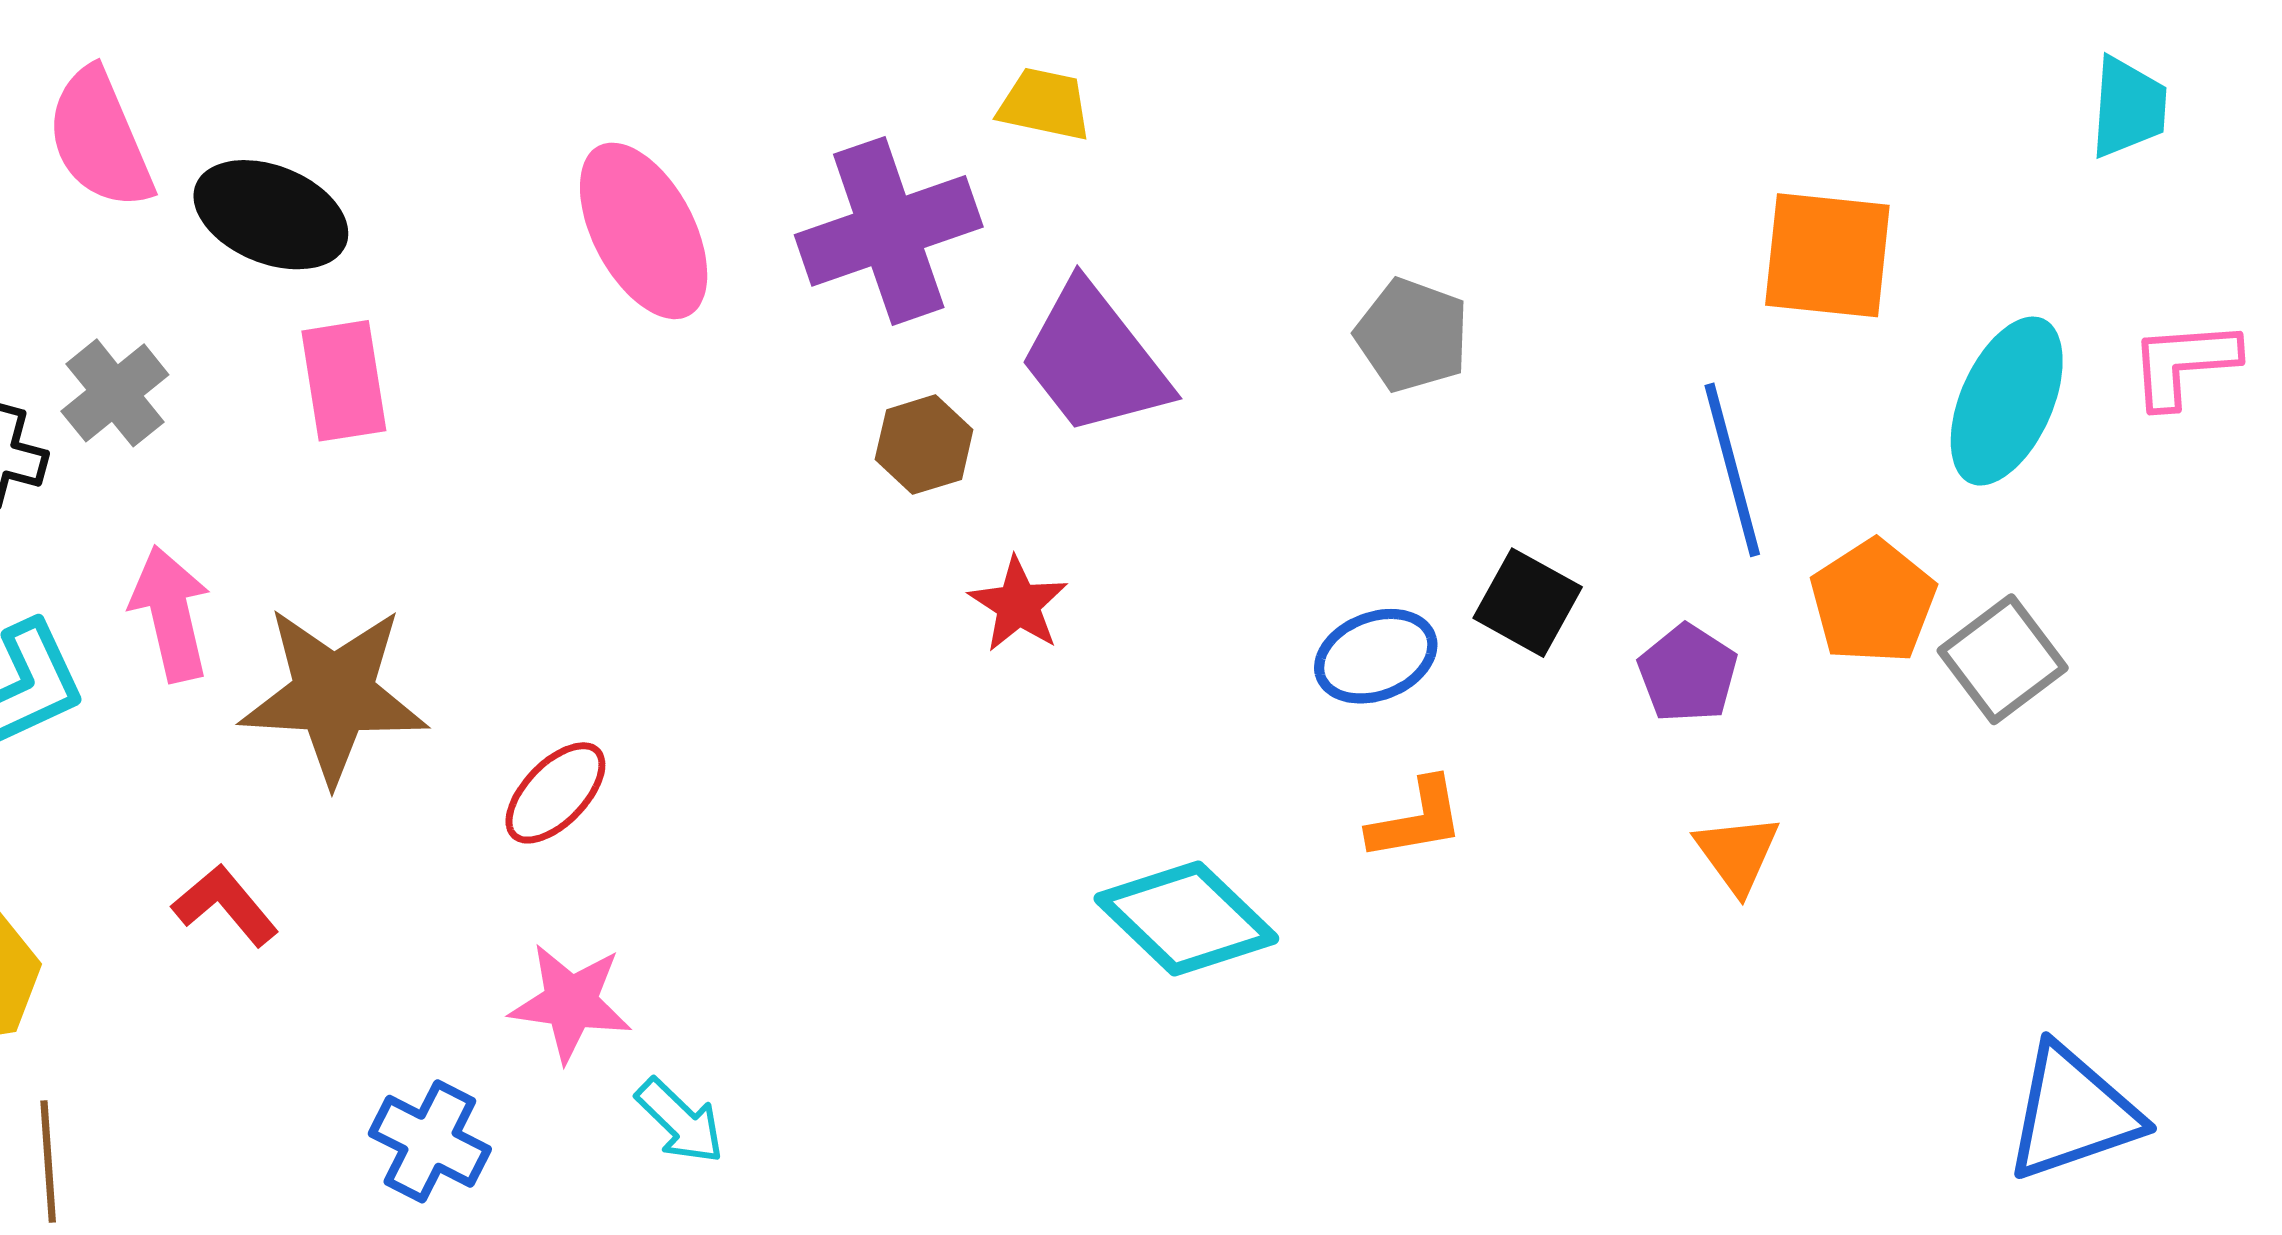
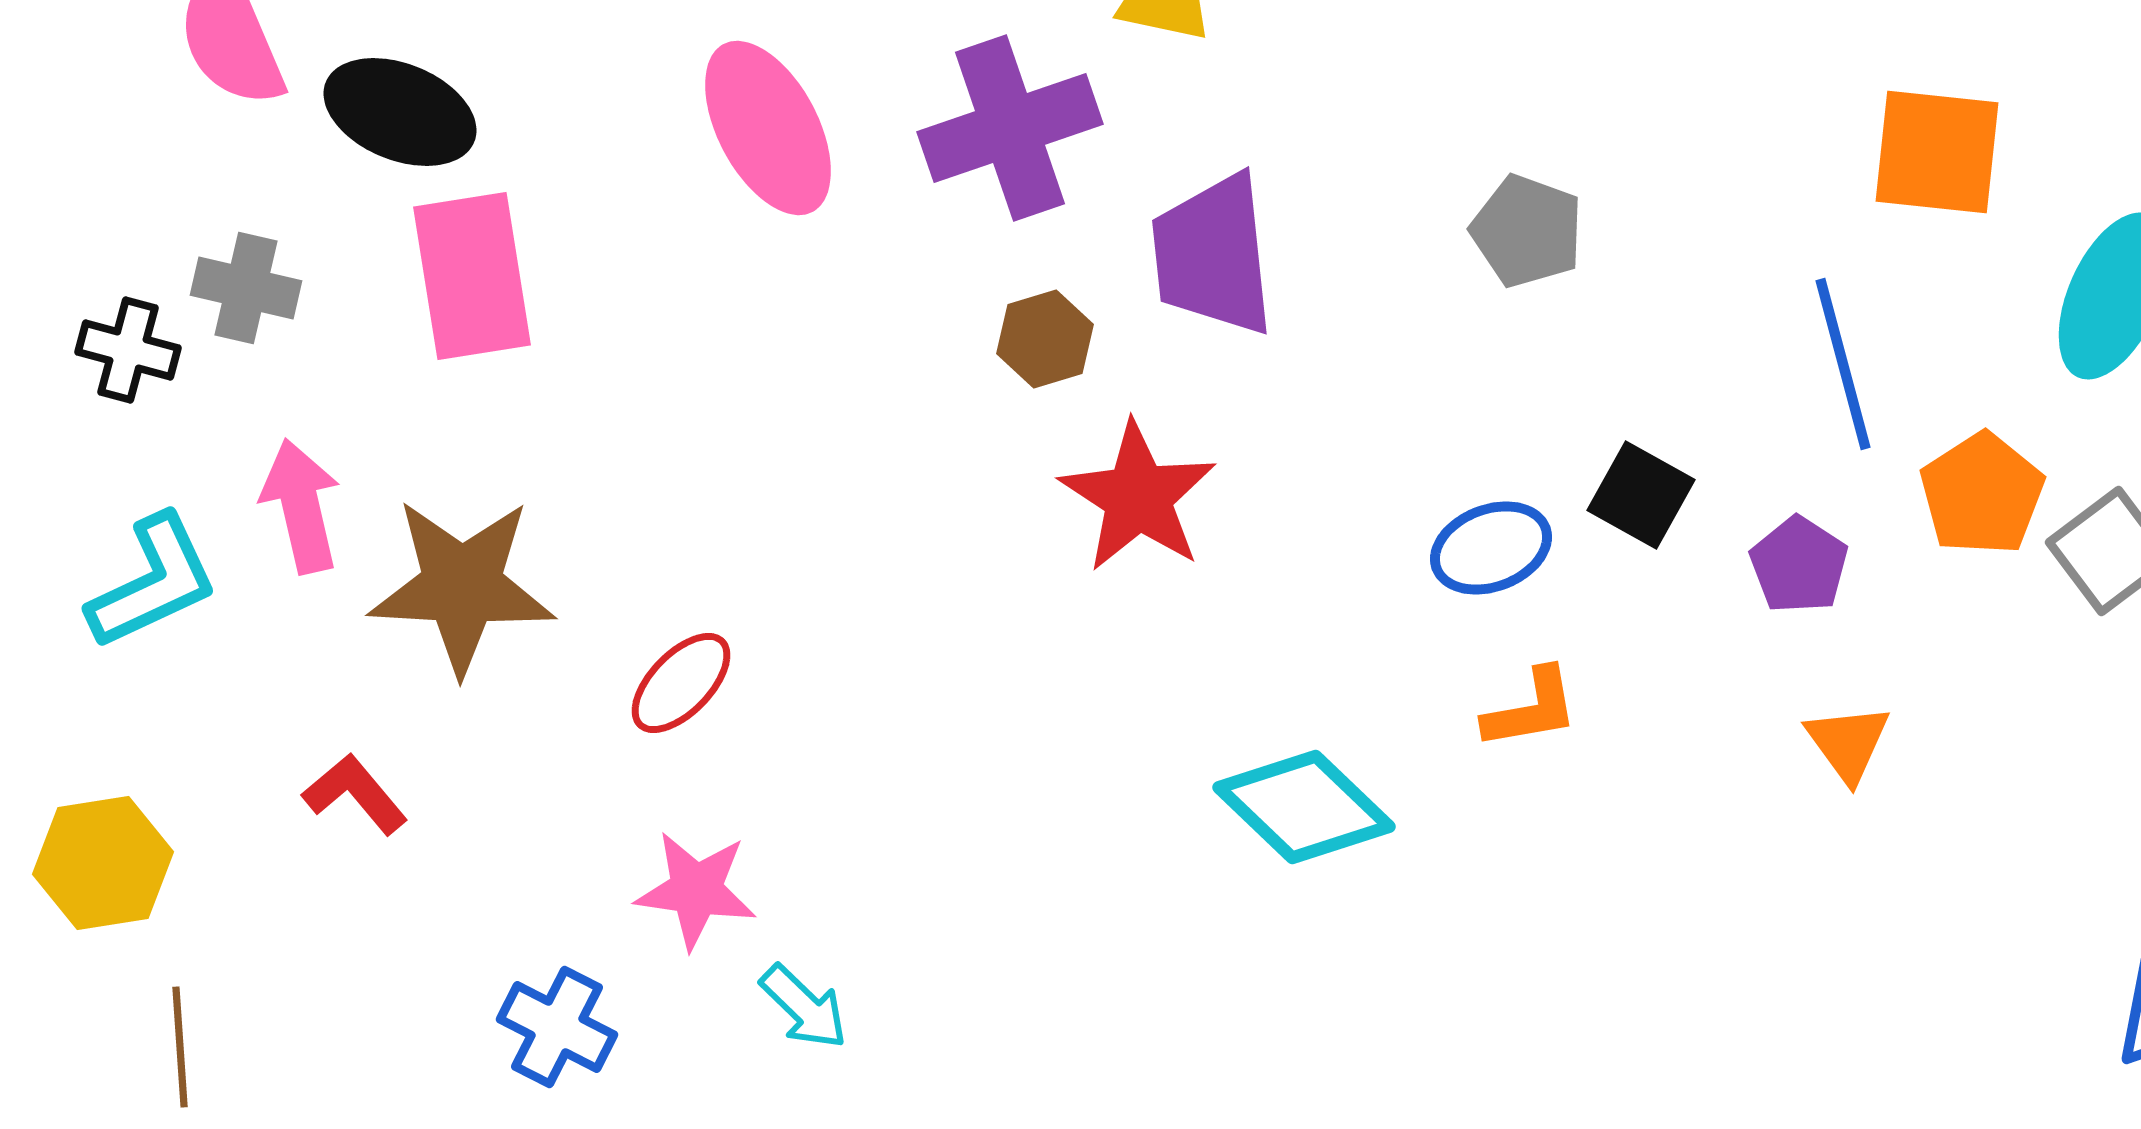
purple trapezoid: (1094, 360) -> (1213, 255), turned 32
pink rectangle: (344, 381) -> (472, 276), size x1.4
gray cross: (115, 393) -> (246, 288), turned -38
red star: (1018, 605) -> (1138, 497), size x1.6

